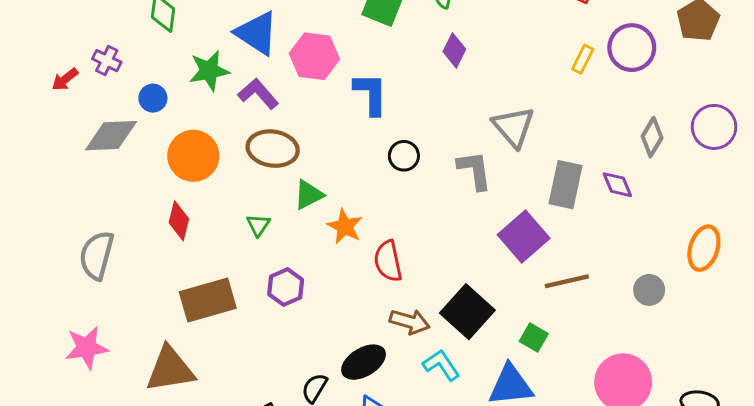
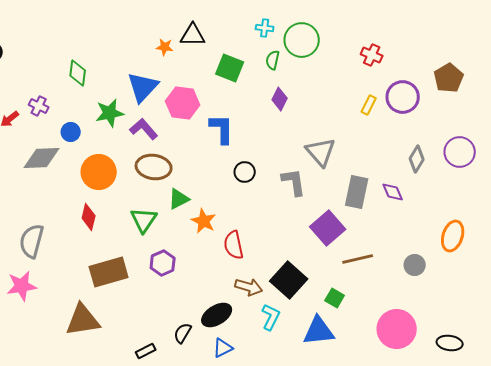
blue triangle: (257, 33) -> (143, 87), turned 40
green triangle: (258, 225) -> (144, 220), size x1.6
pink star: (87, 348) -> (22, 286), moved
cyan L-shape: (441, 365) -> (271, 317), turned 60

